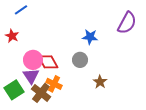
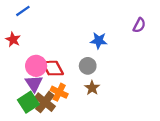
purple semicircle: (127, 23) -> (139, 25), size x0.6
brown star: (100, 82) -> (92, 88), moved
green square: (14, 90) -> (28, 102), moved

